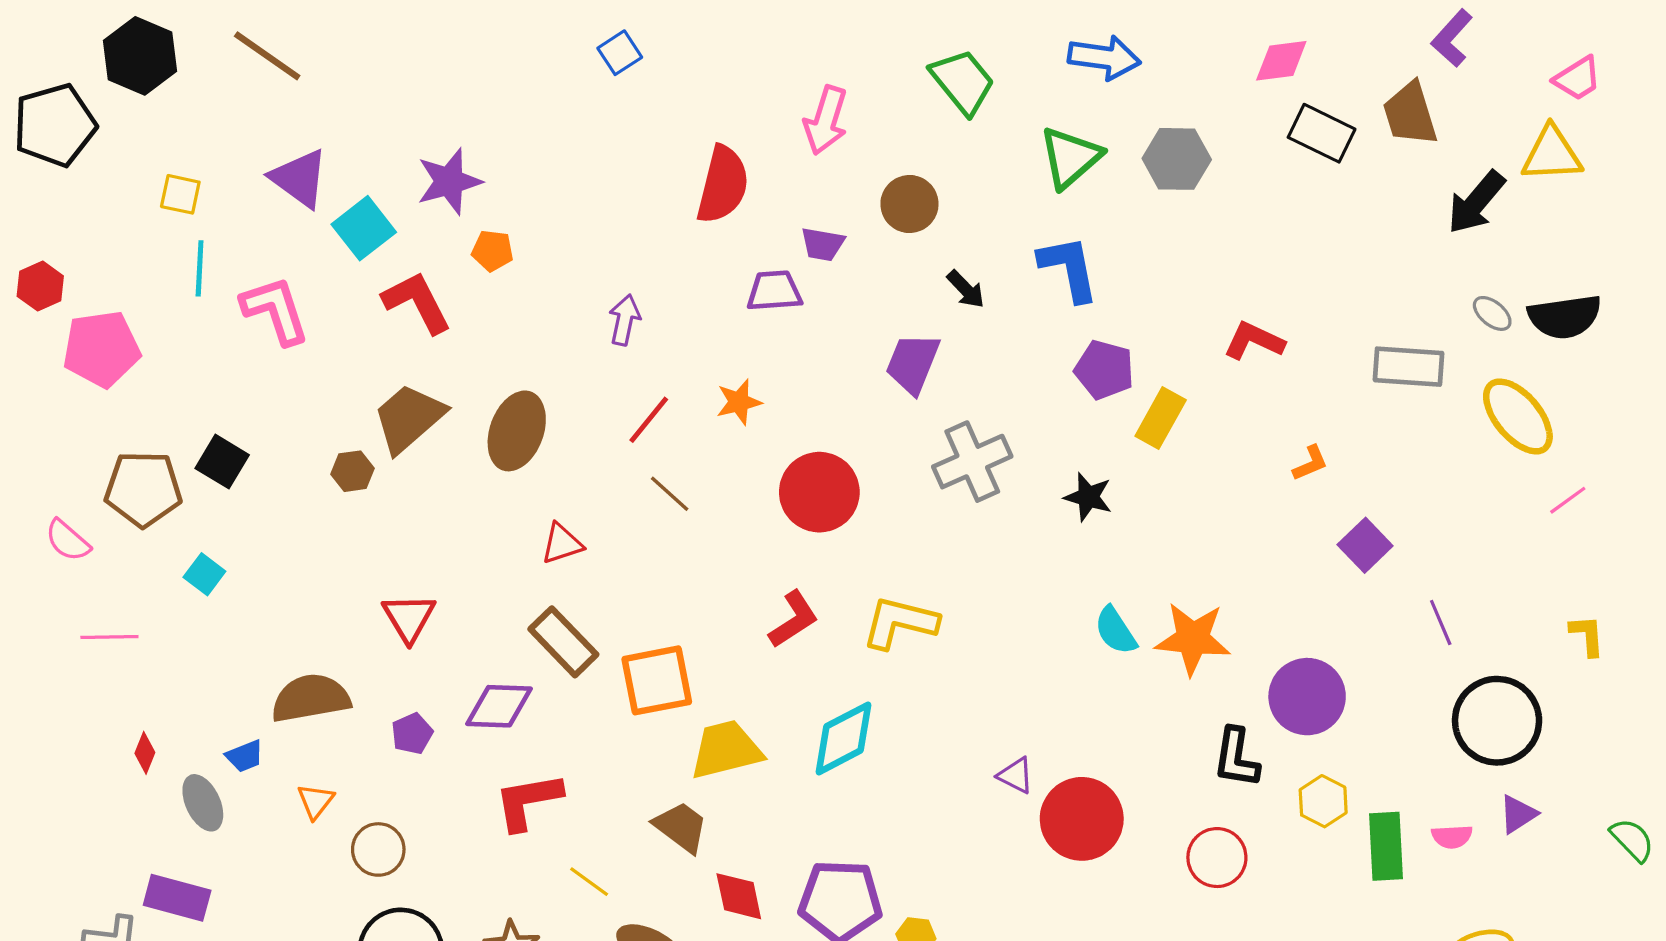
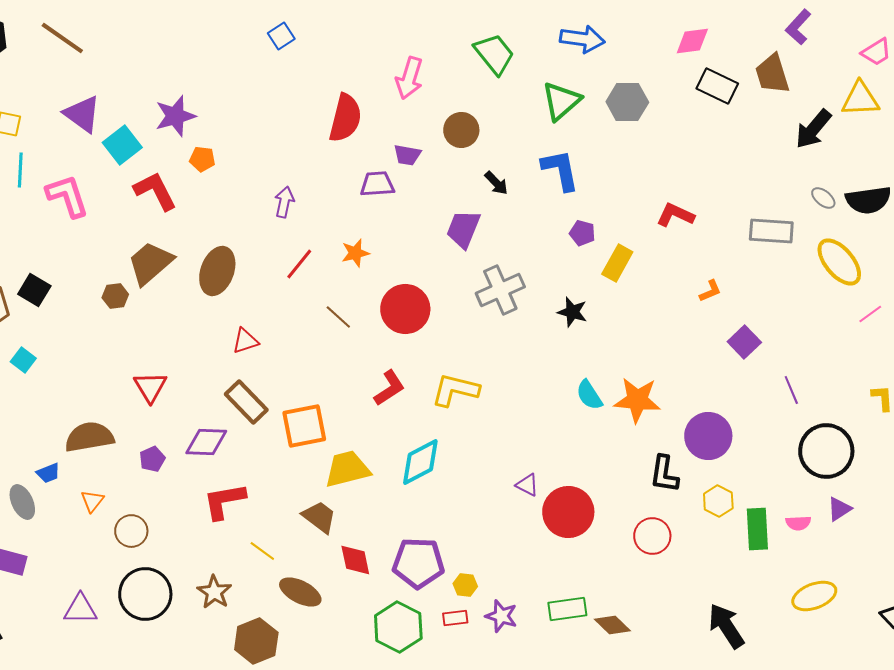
purple pentagon: (1104, 370) -> (582, 233), size x0.7
brown line: (670, 494) -> (338, 317), moved

